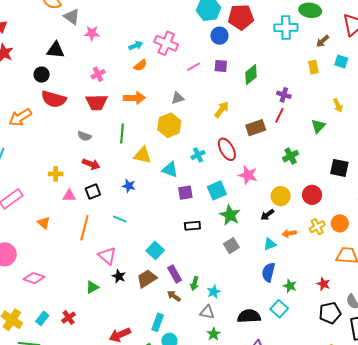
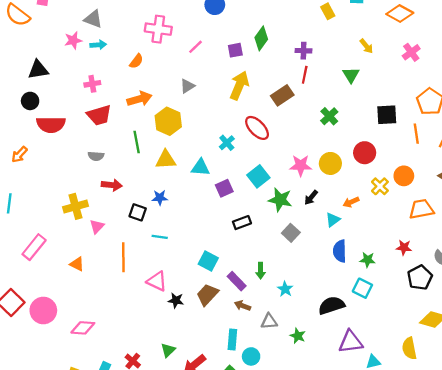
gray triangle: (72, 17) -> (93, 19), moved
cyan arrow: (136, 46) -> (98, 45), moved, turned 32
purple square: (221, 66) -> (235, 50), moved
pink cross: (98, 74) -> (92, 84), turned 32
yellow arrow: (222, 109) -> (239, 85), size x1.4
orange arrow: (20, 117) -> (19, 155), size x0.7
yellow hexagon: (169, 125) -> (168, 121), moved
yellow cross: (56, 174) -> (76, 206), size x1.5
pink star: (248, 175) -> (301, 165), moved
black square: (93, 192) -> (138, 212), moved, turned -35
pink triangle: (69, 196) -> (97, 226), turned -32
black arrow: (267, 215) -> (311, 197), moved
green arrow: (195, 283) -> (261, 271), moved
green triangle: (92, 287) -> (168, 350), moved
gray triangle: (207, 312) -> (269, 321), moved

